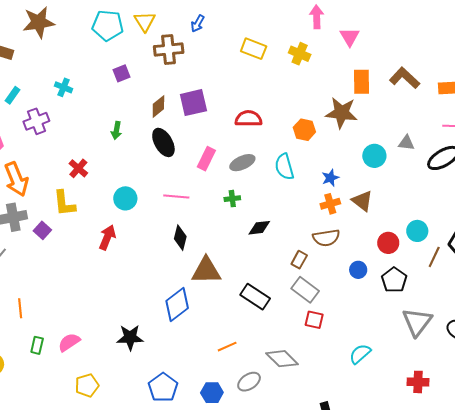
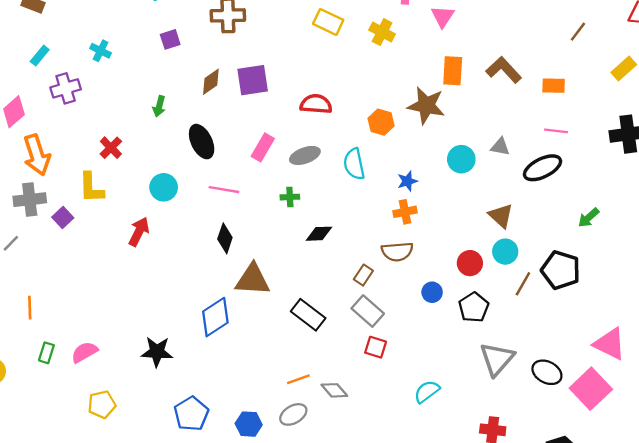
black ellipse: (163, 142) -> (202, 142), moved
brown triangle: (362, 201) -> (501, 216), moved
orange line: (227, 347) -> (298, 379), moved
gray diamond: (282, 359) -> (334, 390), size x0.7

